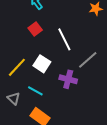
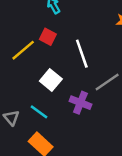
red square: (35, 29) -> (48, 37), turned -32
yellow line: (17, 67) -> (23, 50), moved

